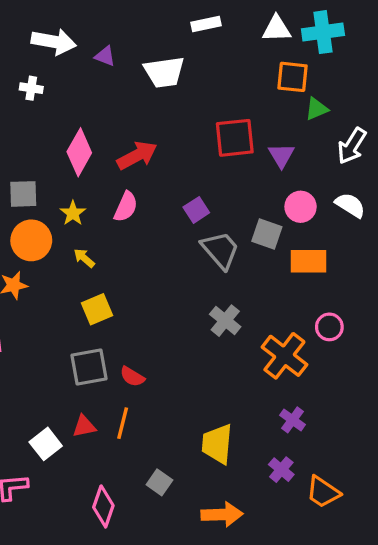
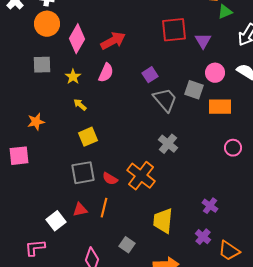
orange circle: (31, 240) -> (47, 24), moved
orange cross: (284, 356) -> (141, 176), moved

